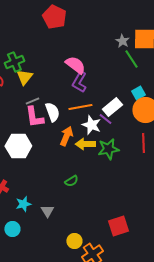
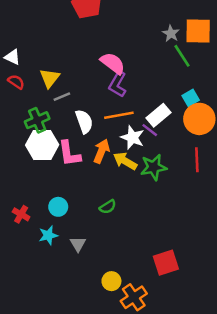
green cross: (14, 62) -> (37, 120), moved
gray line: (32, 101) -> (62, 97), moved
pink L-shape: (34, 117) -> (69, 154), moved
yellow arrow: (85, 144) -> (125, 161), turned 30
white hexagon: (18, 146) -> (42, 145), moved
cyan circle: (12, 229) -> (58, 207), moved

